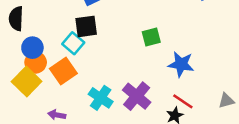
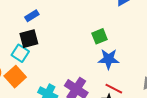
green square: (151, 37) -> (99, 36), moved

